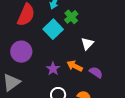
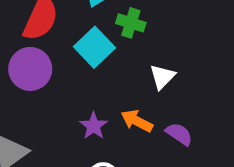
green cross: (71, 17) -> (131, 23), turned -32
purple circle: (21, 52) -> (30, 69), moved

